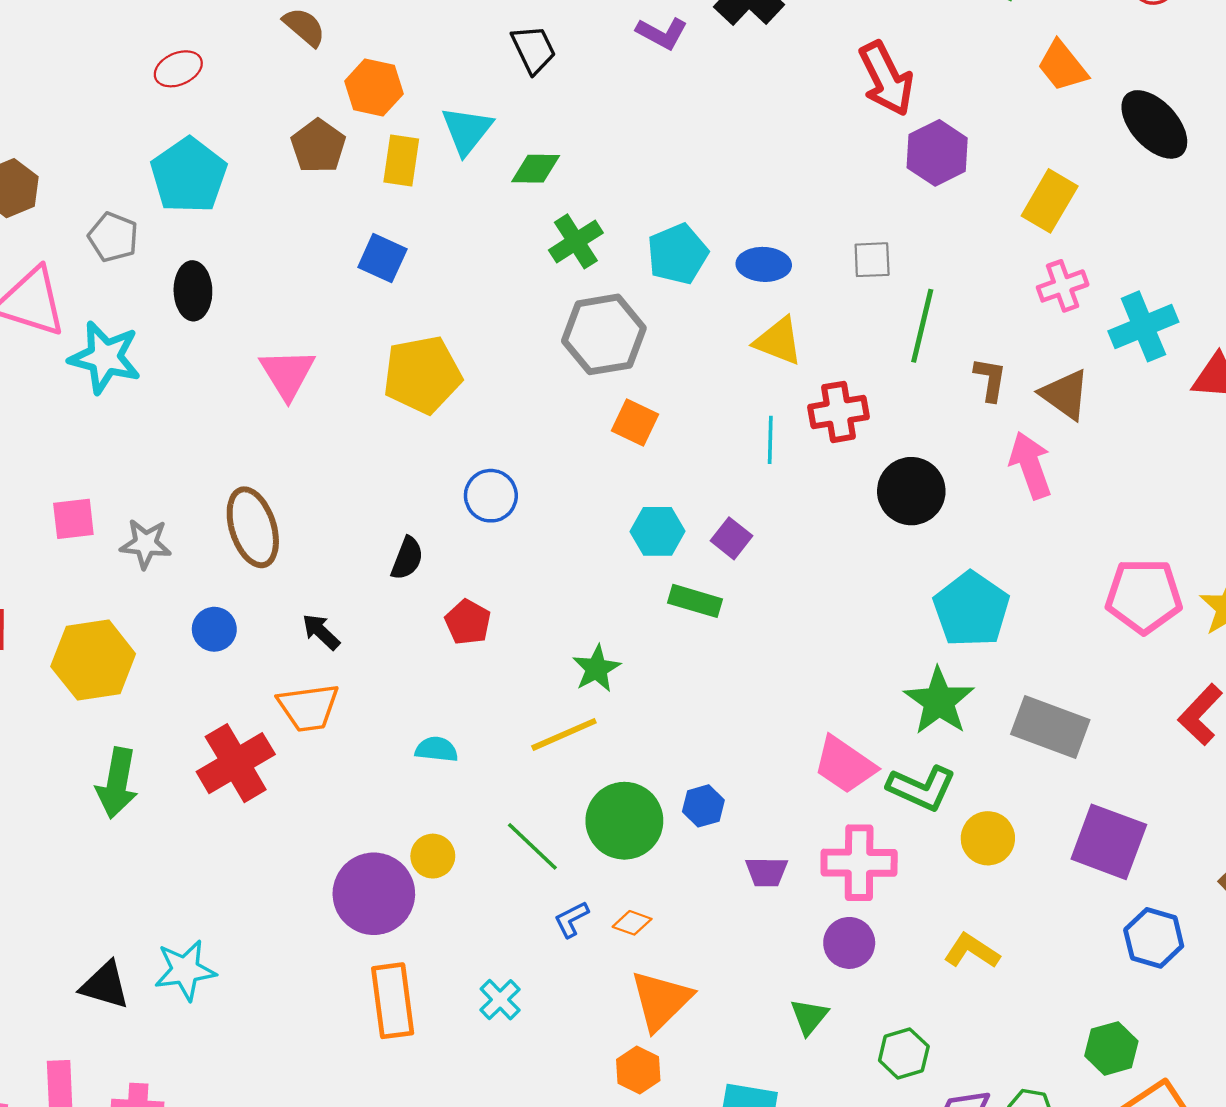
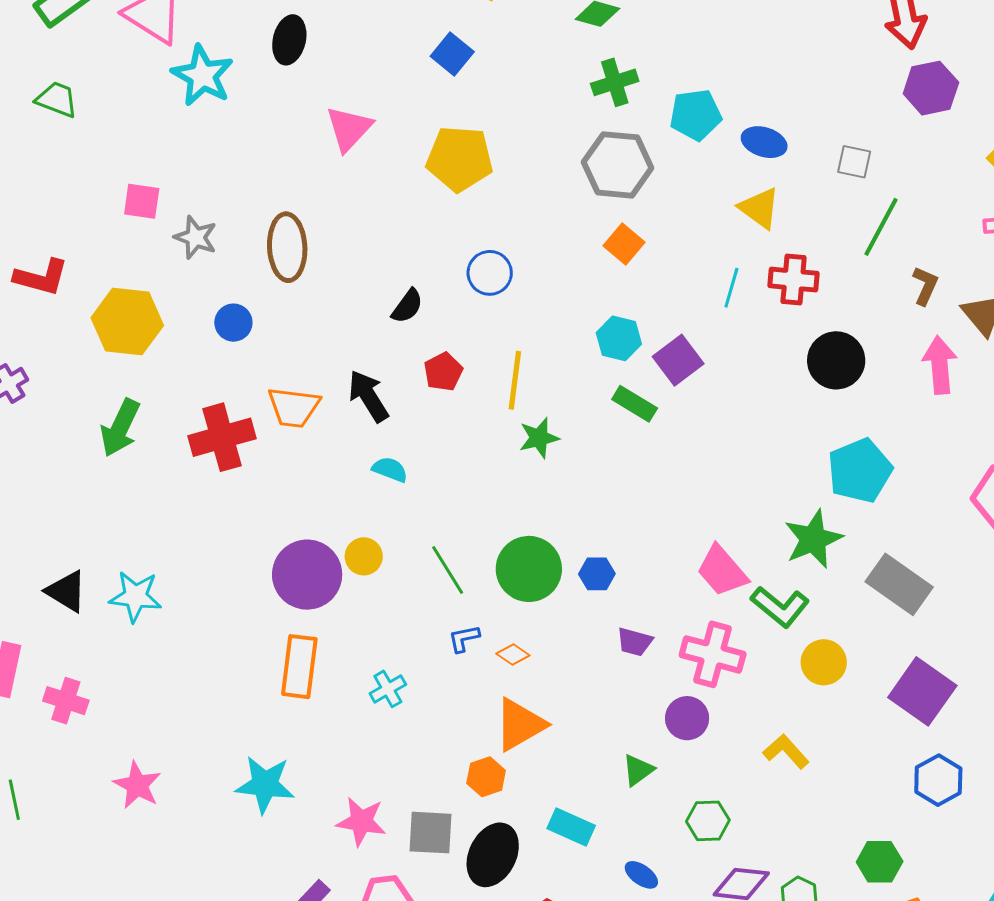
purple square: (731, 538) -> (678, 360), size x1.4
black arrow: (321, 632) -> (368, 396), moved, size x1.5
yellow line: (564, 734) -> (515, 380), moved, turned -74

